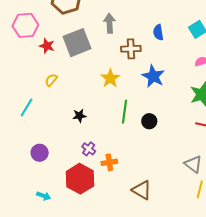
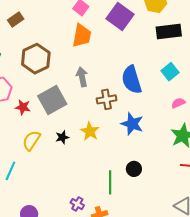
blue semicircle: (158, 32) -> (132, 80), size x1.8
yellow semicircle: (51, 80) -> (31, 140), size x1.5
green line: (124, 112) -> (110, 182), moved
black star: (79, 116) -> (62, 137), moved

